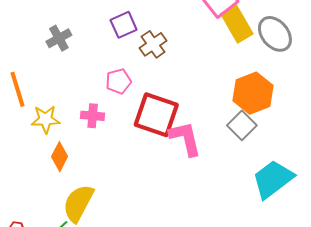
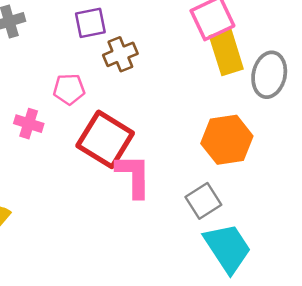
gray ellipse: (275, 34) -> (269, 75), turned 39
gray square: (242, 125) -> (203, 201), moved
cyan trapezoid: (273, 179) -> (228, 248), turned 81

